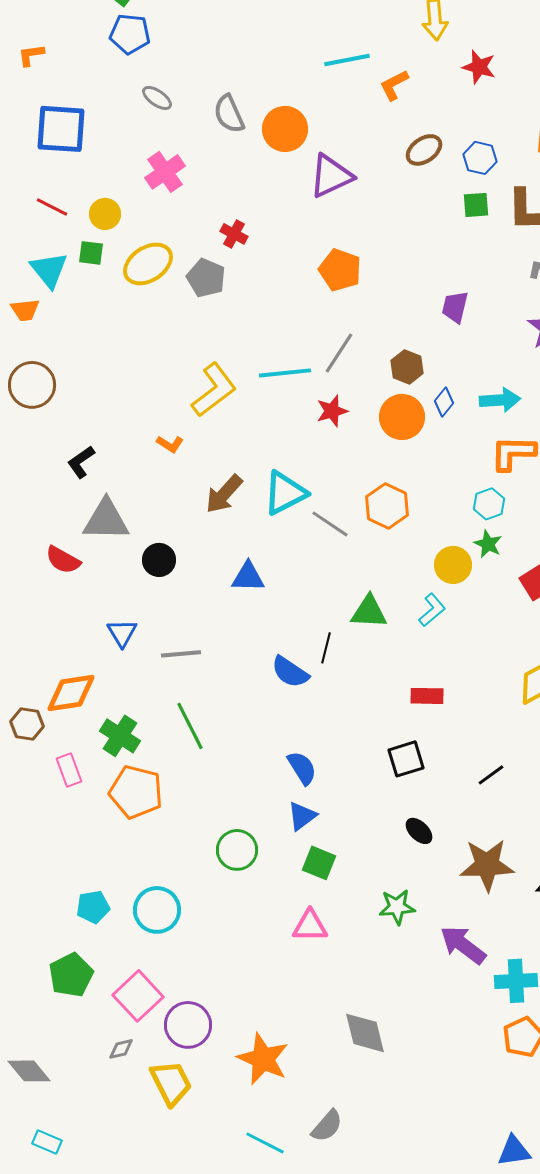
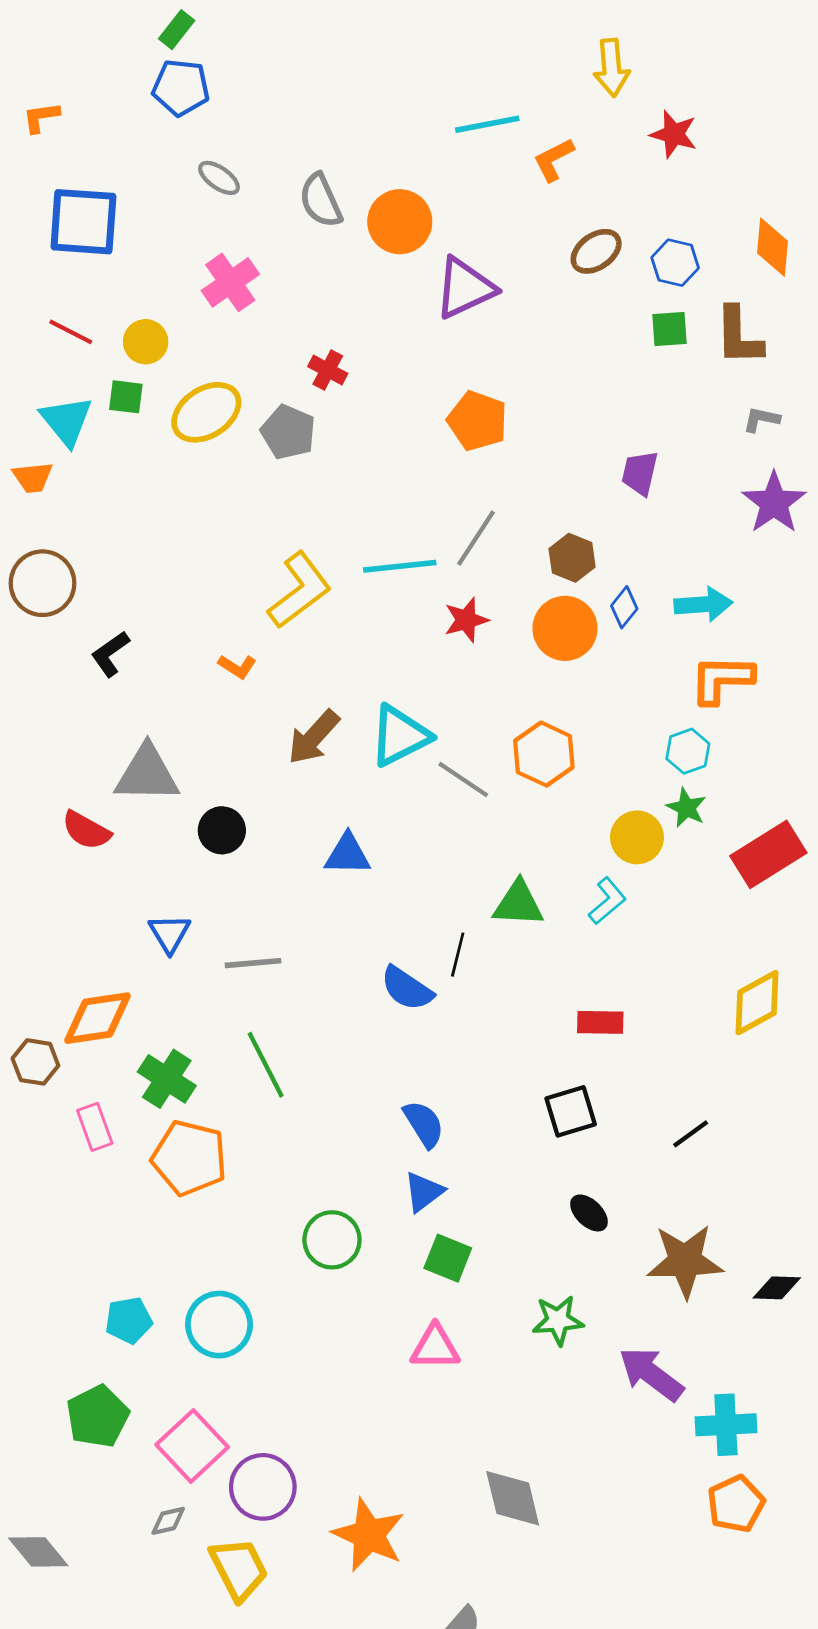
black L-shape: (81, 462) -> (110, 654), moved

